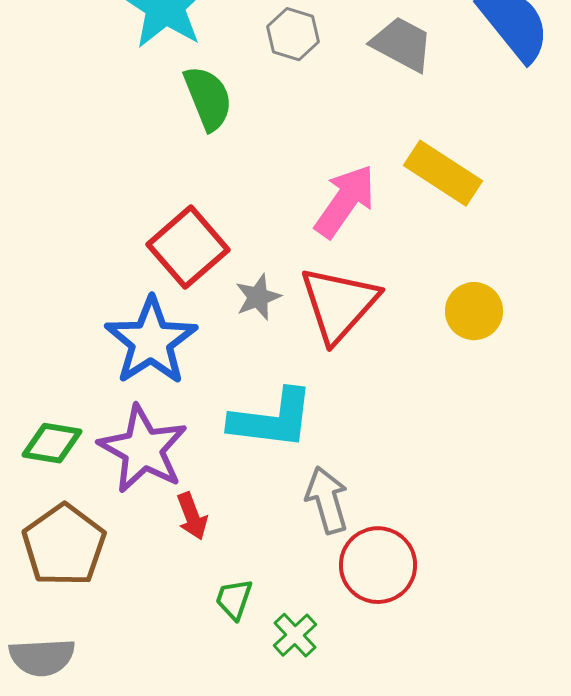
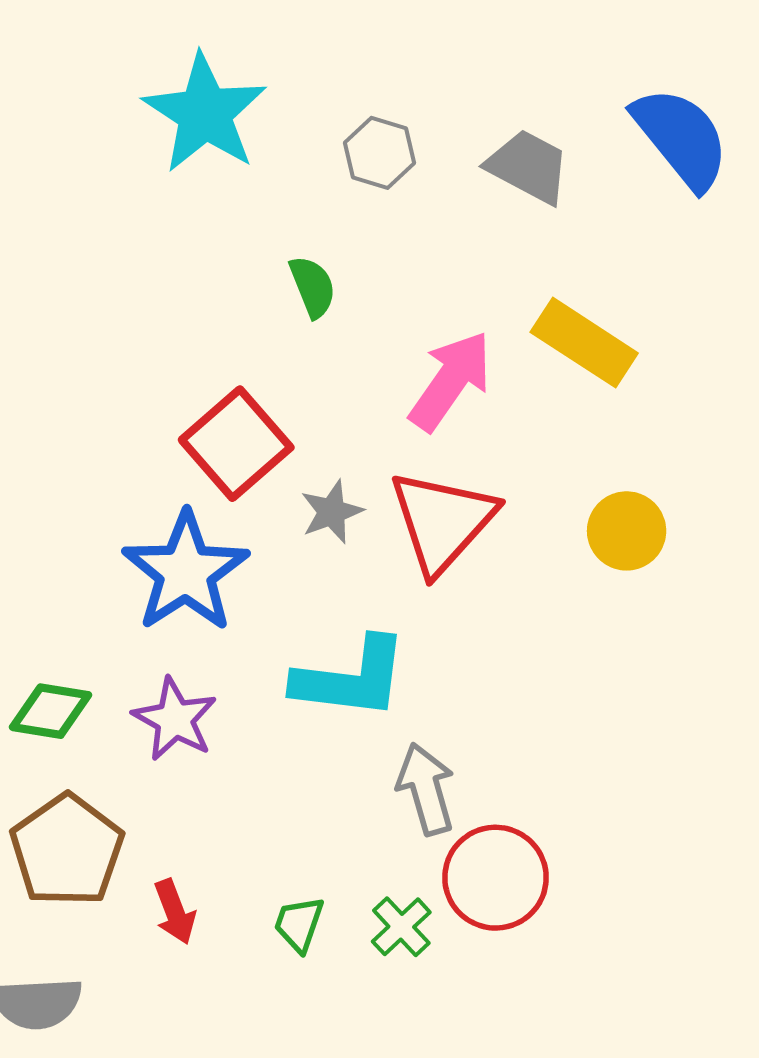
green semicircle: (208, 98) -> (313, 287), moved, size x0.7
purple star: (143, 449) -> (175, 719), size x0.7
red arrow: (192, 516) -> (175, 912), moved
green cross: (295, 635) -> (401, 927), moved

